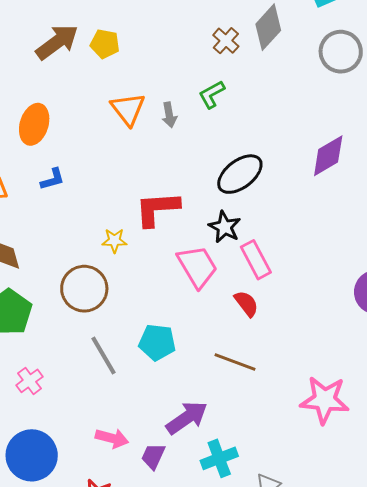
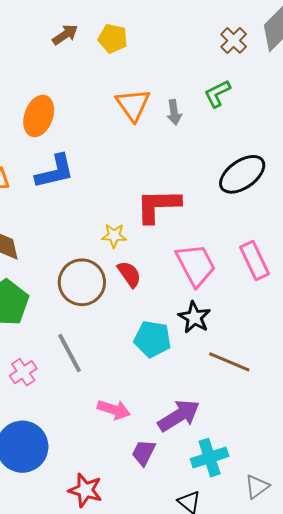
brown arrow: (57, 42) -> (65, 35), size x0.6
blue L-shape: (53, 179) -> (55, 172), size x1.6
black star: (225, 227) -> (194, 317), moved
red semicircle: (246, 304) -> (129, 274), moved
gray line: (104, 356) -> (69, 353), moved
pink arrow: (112, 438) -> (114, 410), moved

